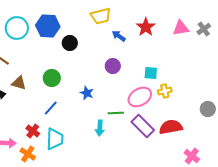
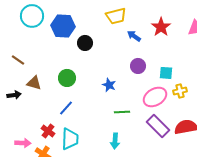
cyan circle: (17, 28) -> (32, 16), moved
purple circle: (113, 66) -> (138, 66), moved
blue star: (87, 93) -> (109, 85), moved
green line: (116, 113) -> (122, 112), moved
cyan arrow: (100, 128) -> (115, 141), moved

